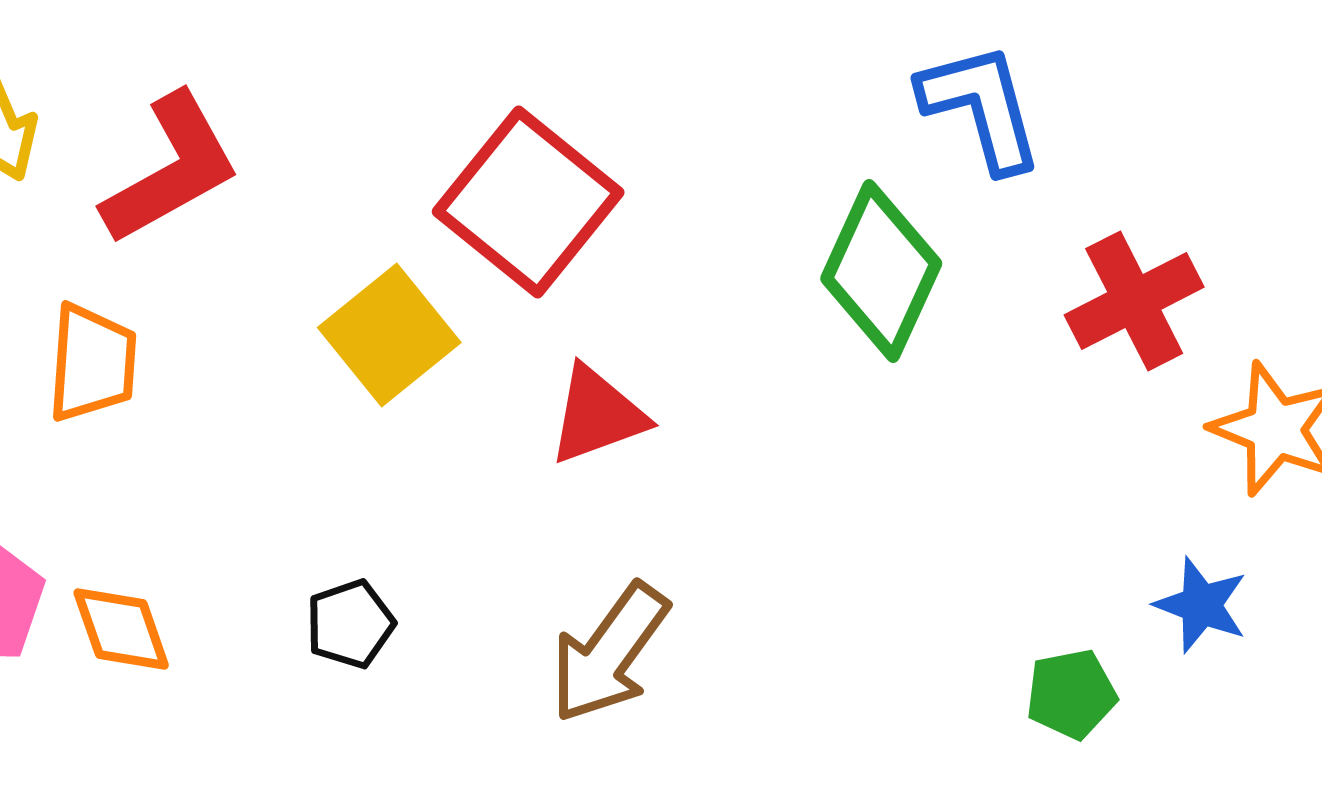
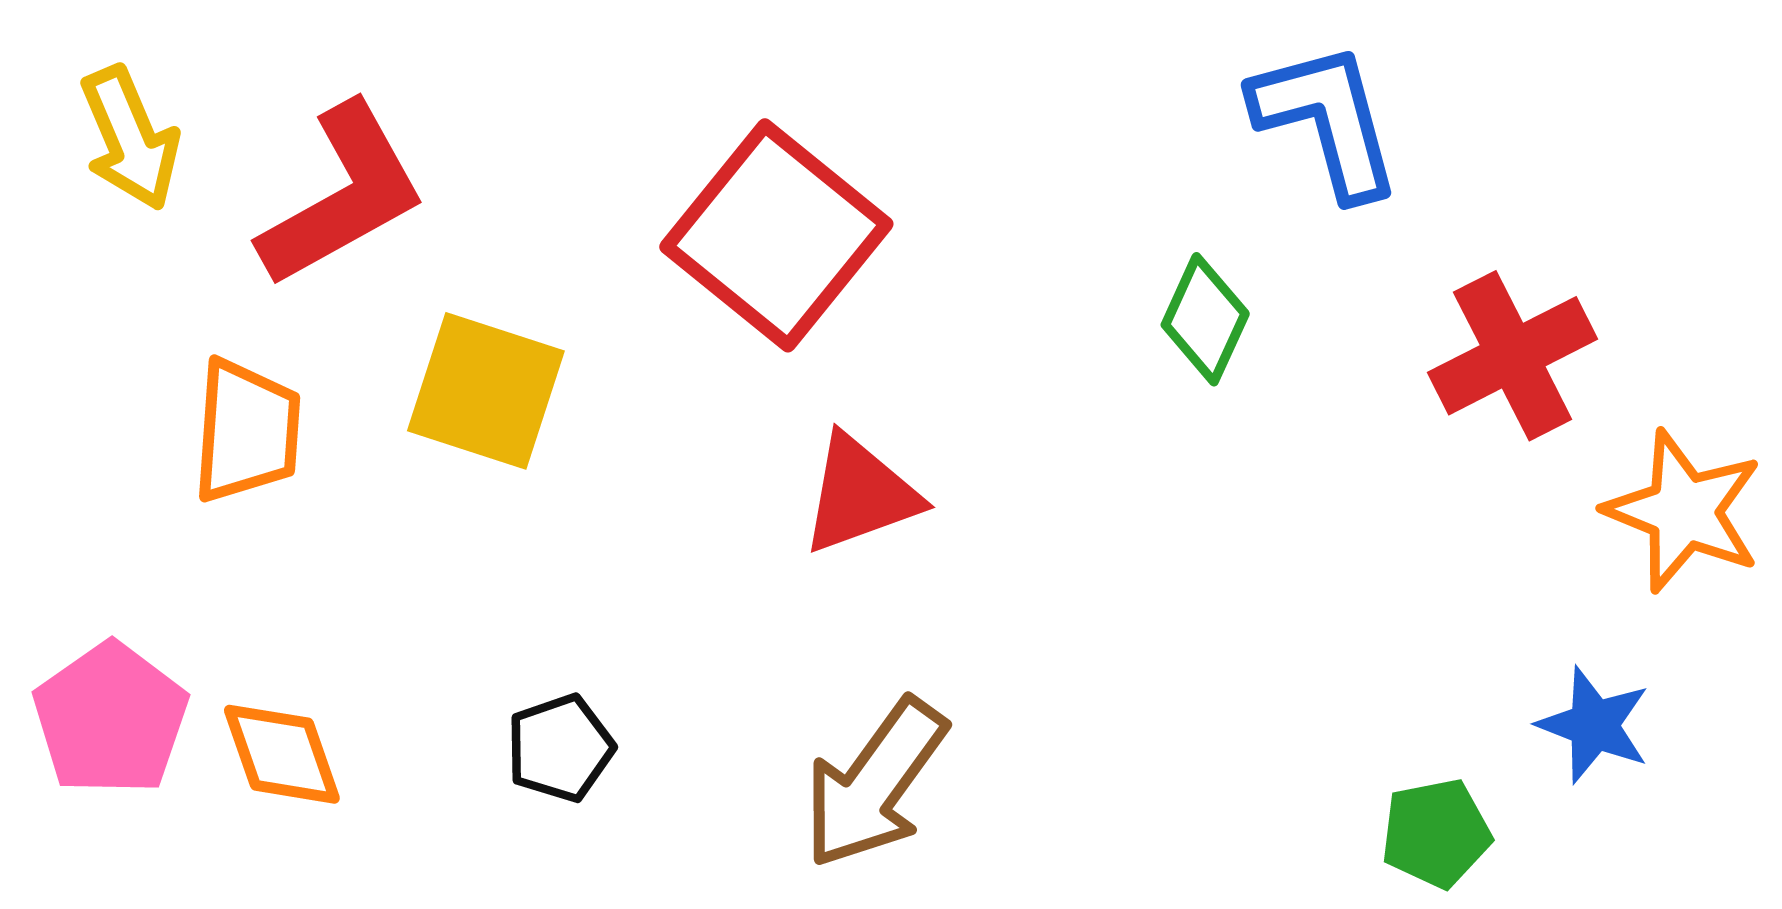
green diamond: (881, 271) -> (1205, 319), size x0.6
yellow square: (389, 335) -> (486, 391), moved, turned -33

